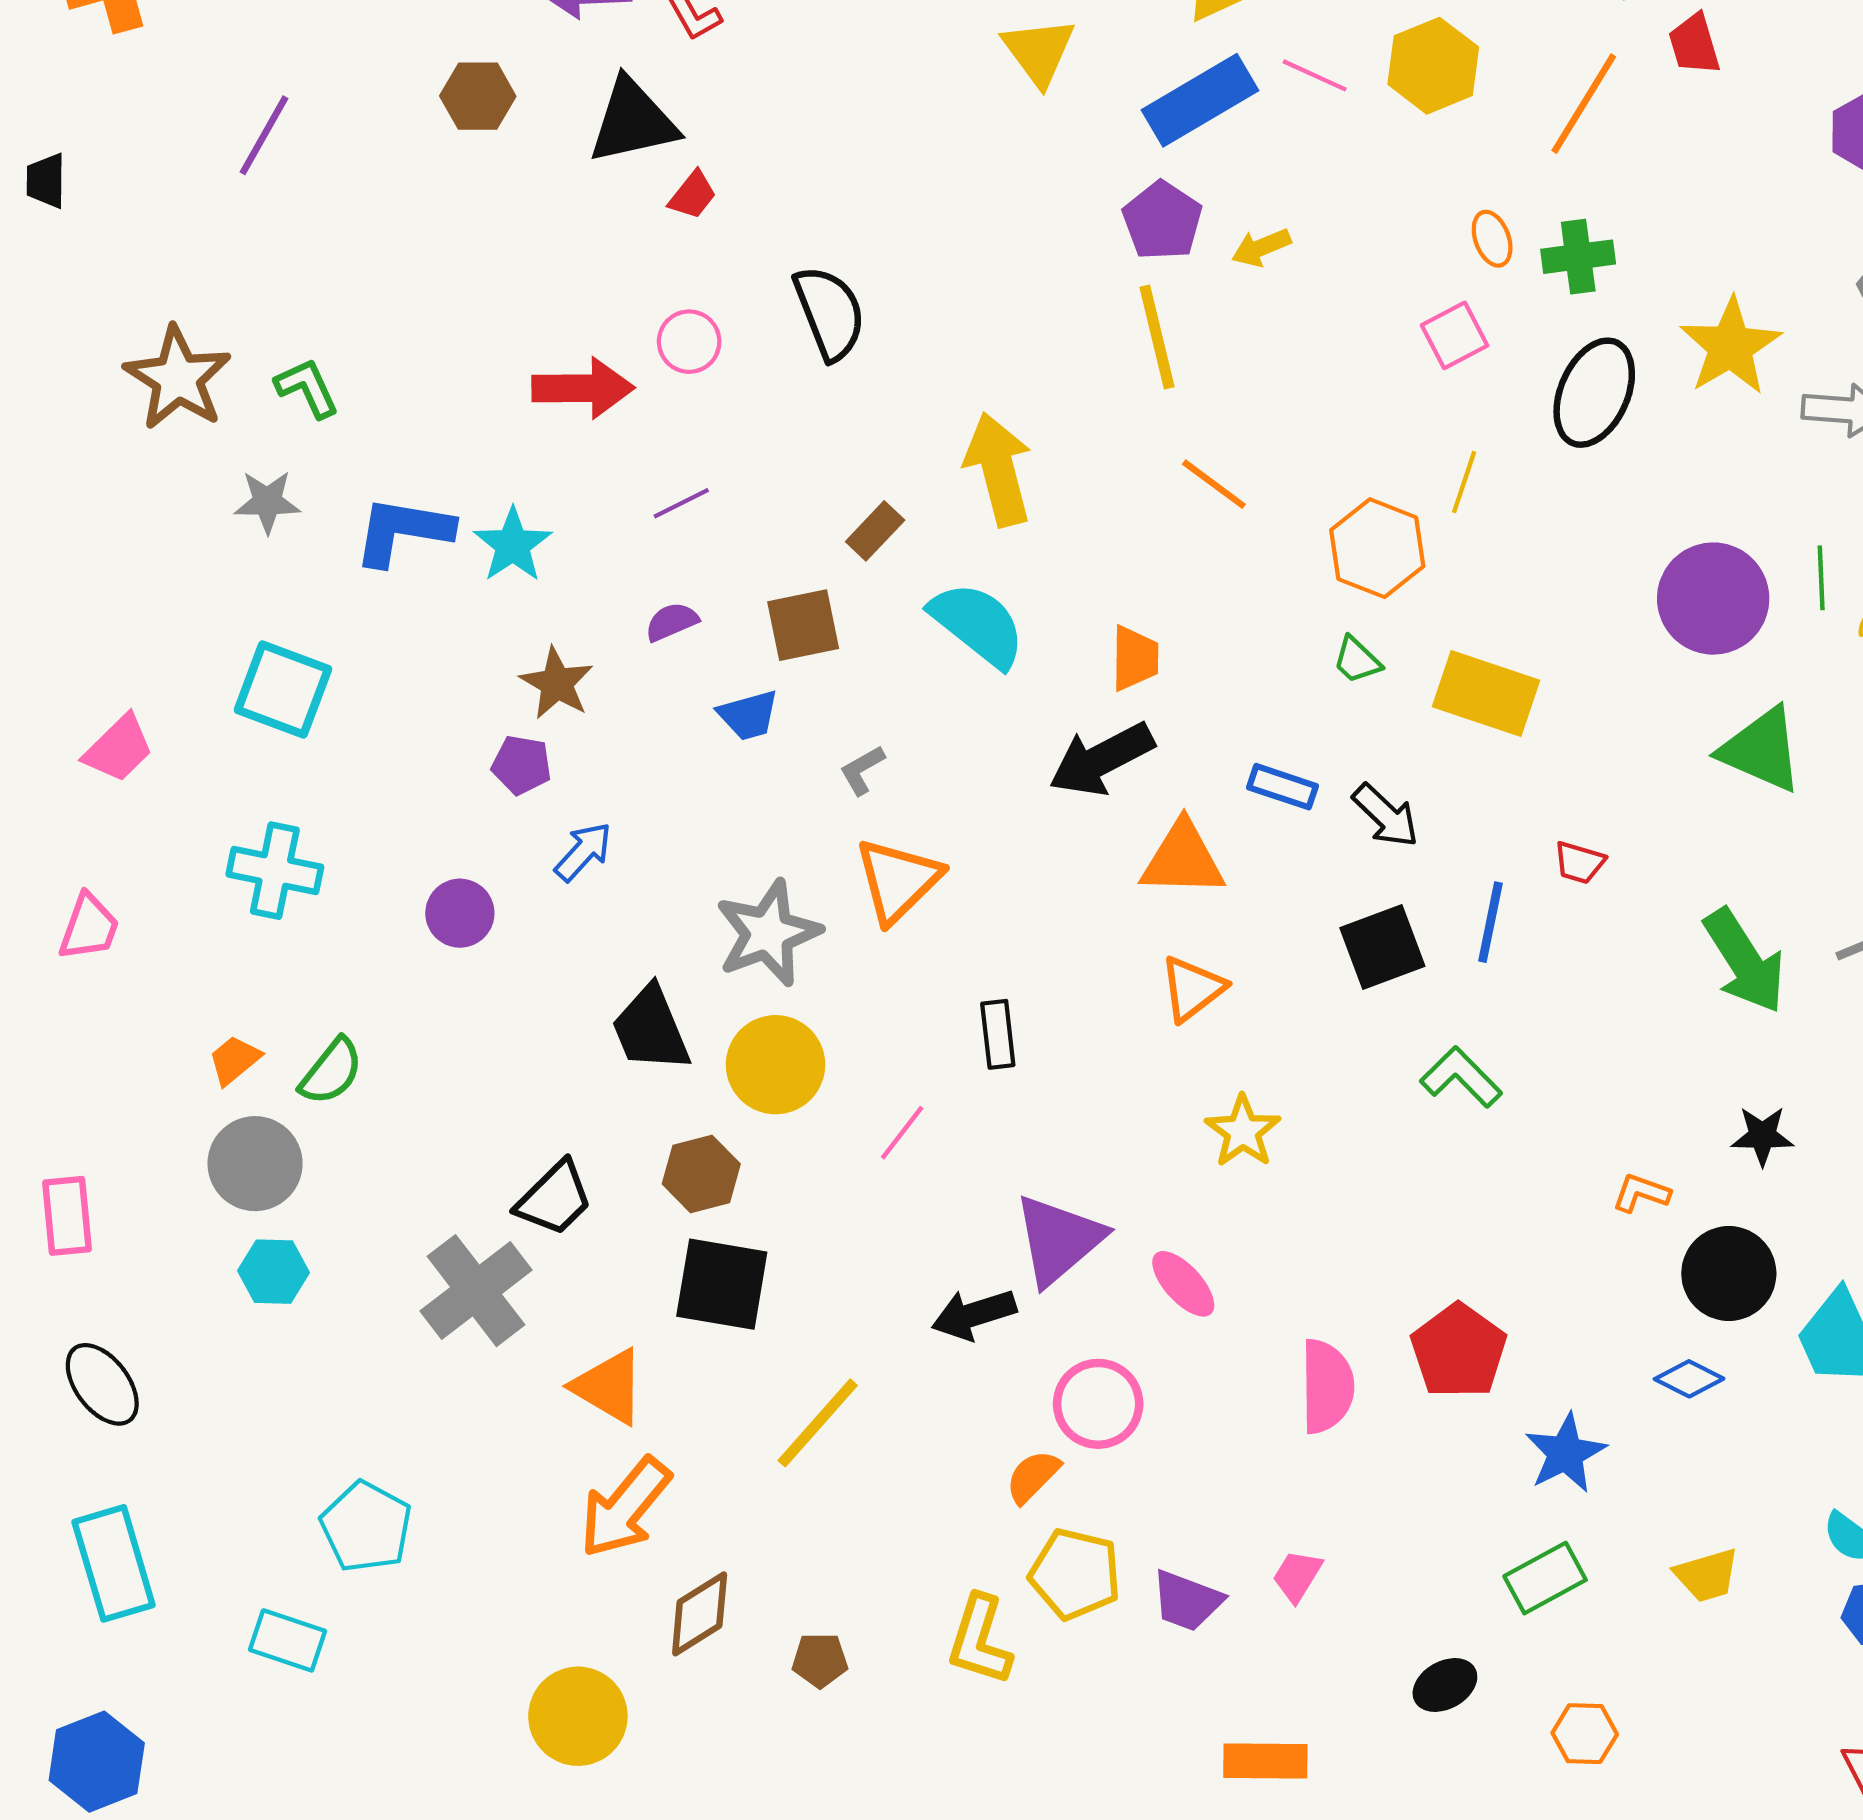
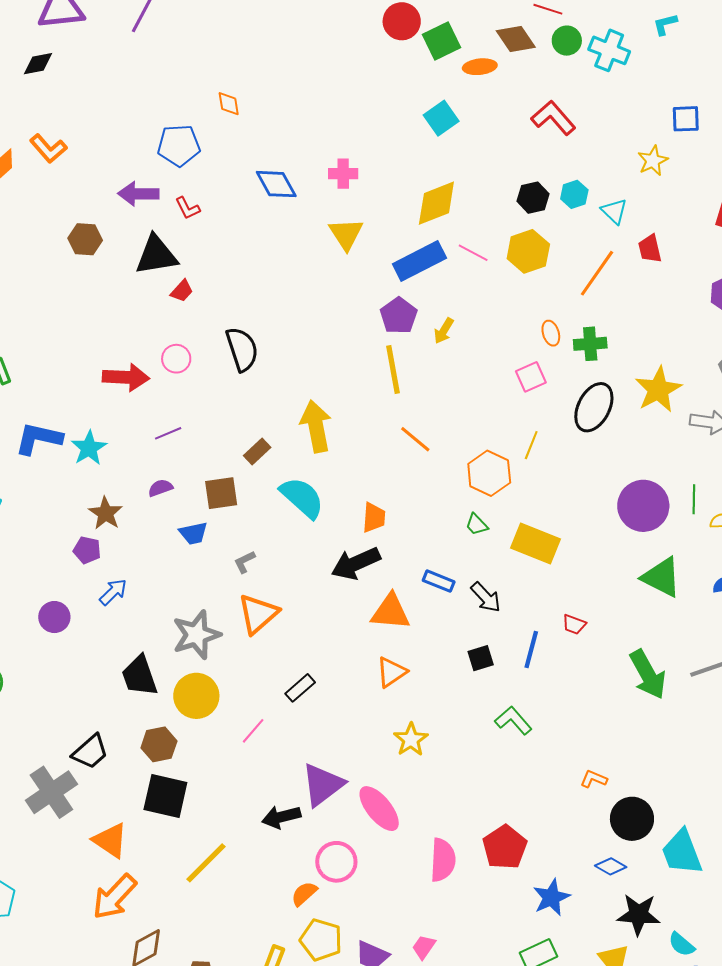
yellow arrow: (1261, 247) -> (444, 331), turned -40
black square: (1382, 947) -> (481, 658), size x0.7
black rectangle: (998, 1034) -> (300, 688), turned 52
black star: (1762, 1136) -> (638, 914), moved, size x1.5
pink ellipse: (1183, 1284) -> (379, 809), size x1.4

